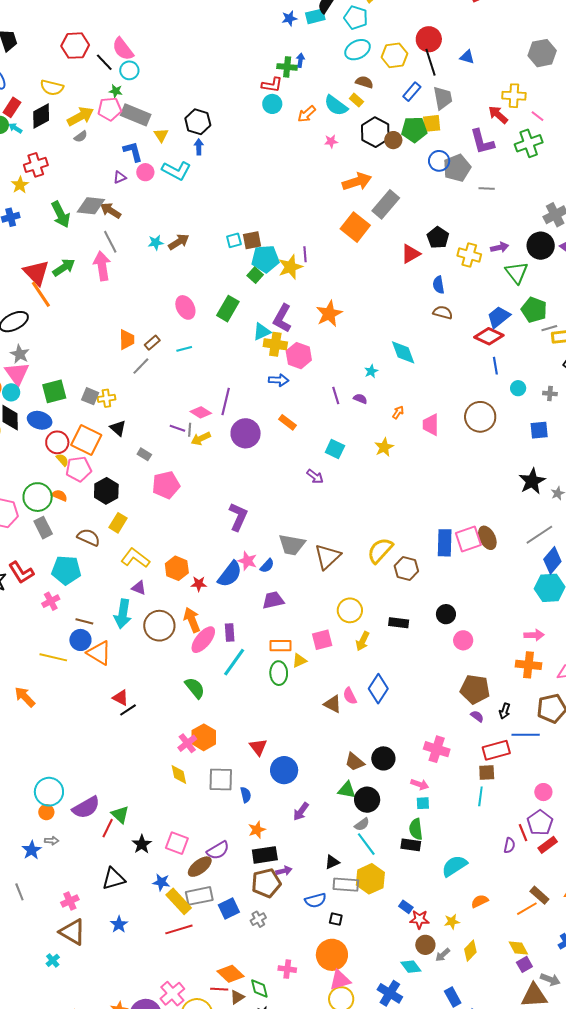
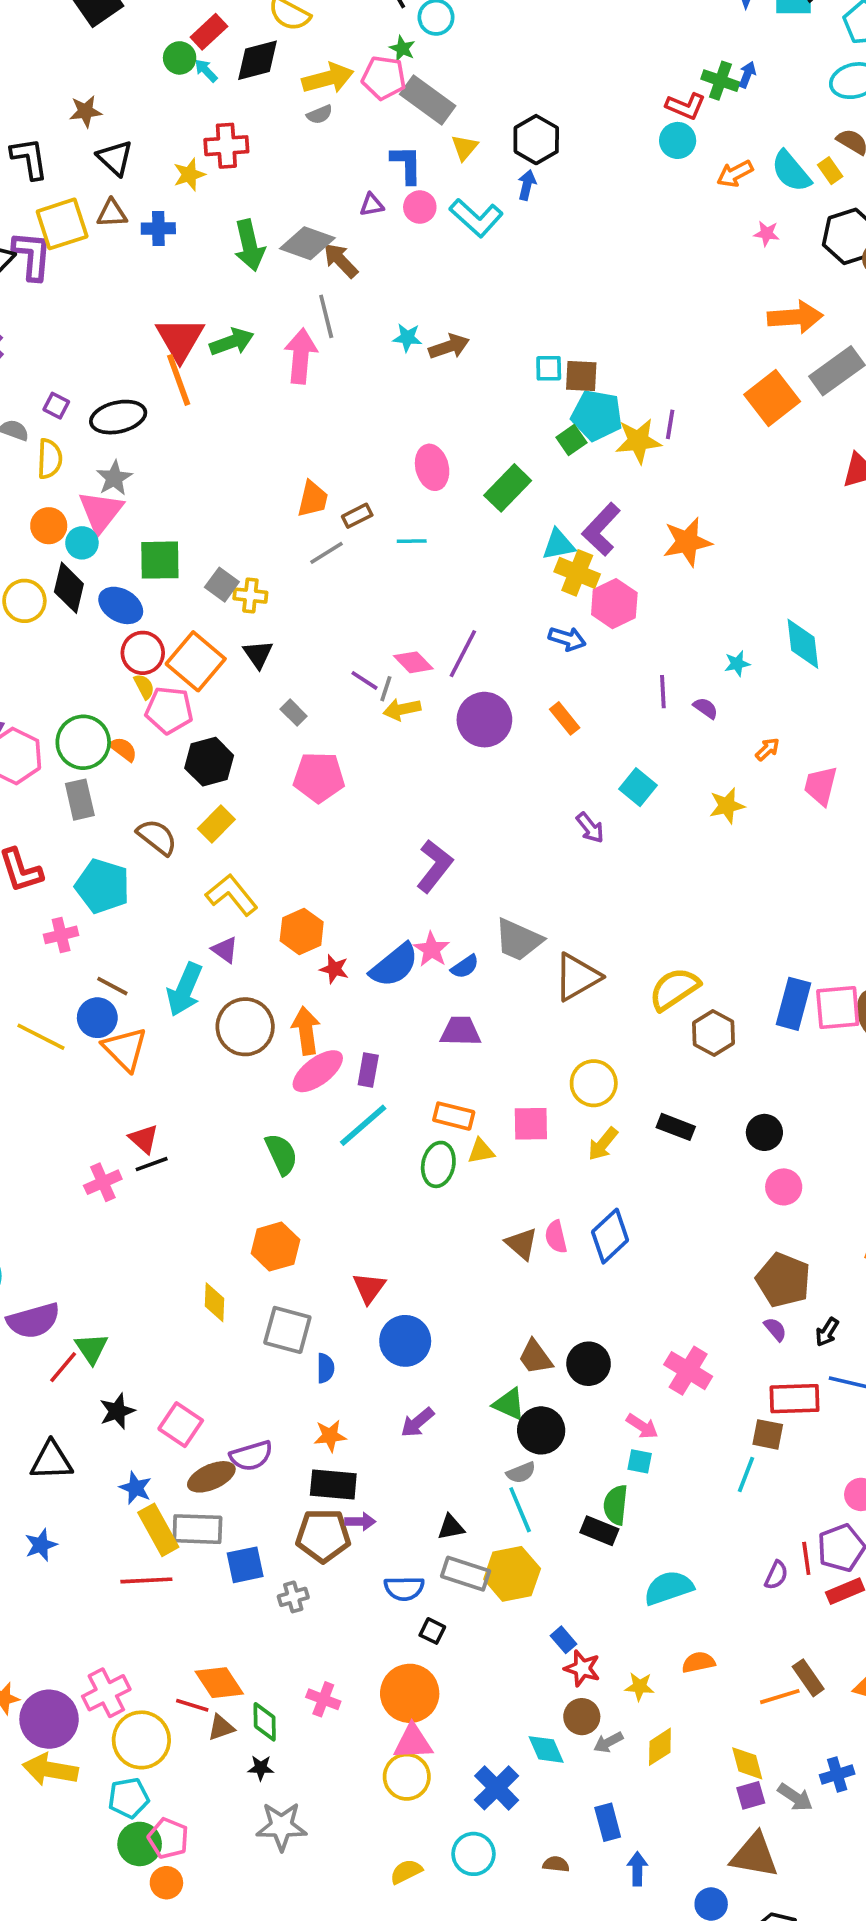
pink cross: (187, 743) -> (103, 1182), moved
gray arrow: (550, 979) -> (795, 1797), moved

